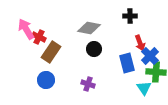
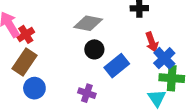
red cross: (39, 37) -> (26, 34), turned 32
brown rectangle: (51, 52) -> (24, 62), moved
blue rectangle: (127, 63) -> (117, 66), moved, turned 66

